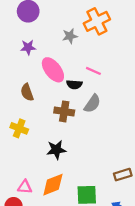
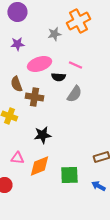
pink ellipse: (53, 70) -> (39, 64), turned -70
brown cross: (64, 111) -> (34, 97), moved
pink triangle: (25, 187) -> (17, 158), moved

